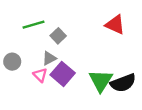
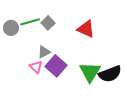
red triangle: (115, 25) -> (86, 29), moved
gray square: (58, 36) -> (48, 23), moved
gray circle: (12, 62) -> (11, 28), moved

